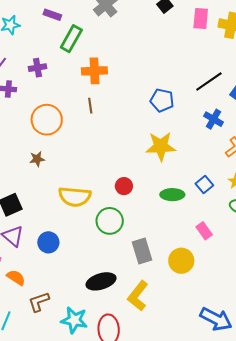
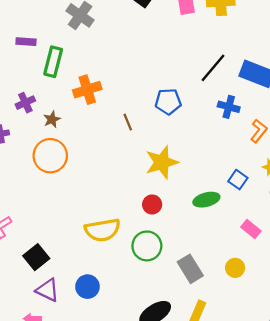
brown line: (90, 106) -> (128, 122), moved
yellow star: (161, 146) -> (162, 162), moved
brown star: (37, 159) -> (52, 119), moved
yellow circle: (181, 261) -> (235, 268), size x0.7

